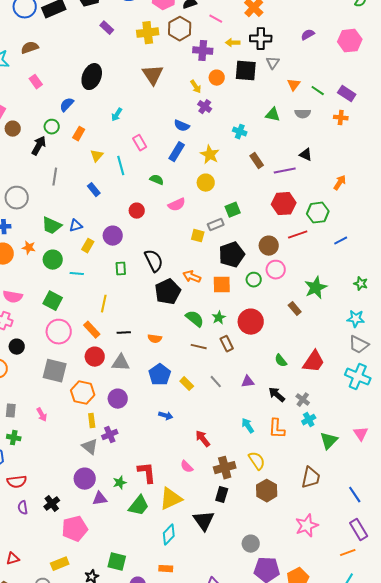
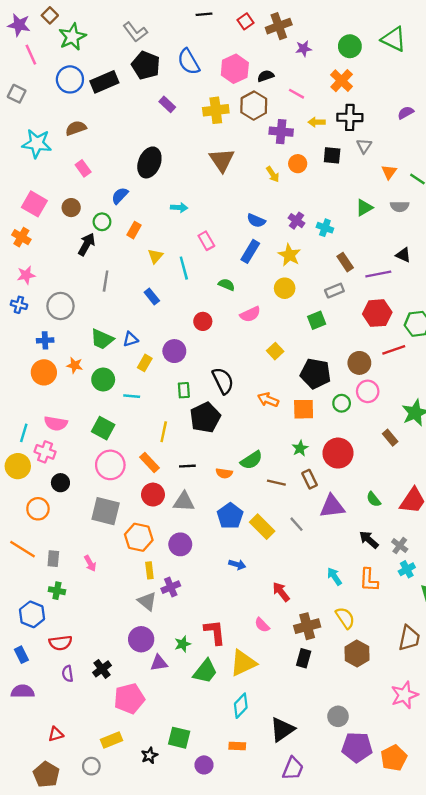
black square: (246, 71) -> (332, 155), size x0.7
purple cross: (205, 107) -> (296, 221), moved
cyan arrow: (117, 115) -> (179, 208), turned -120
green triangle: (273, 115) -> (364, 208), turned -42
brown circle: (13, 129) -> (71, 208), moved
gray rectangle: (216, 225) -> (334, 291), moved
yellow square: (198, 236) -> (275, 351), turned 32
black pentagon: (232, 255) -> (315, 374), turned 30
black pentagon: (168, 292) -> (205, 417), moved
green semicircle: (195, 319) -> (251, 460), moved, turned 108
purple triangle: (248, 382) -> (332, 506), moved, size x1.6
yellow rectangle: (187, 384) -> (262, 527), size x1.5
black triangle: (204, 521) -> (282, 729), moved, turned 30

